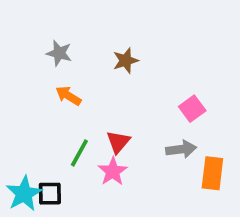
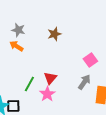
orange arrow: (68, 96) -> (16, 46), moved
gray arrow: (181, 149) -> (84, 82), turned -49

